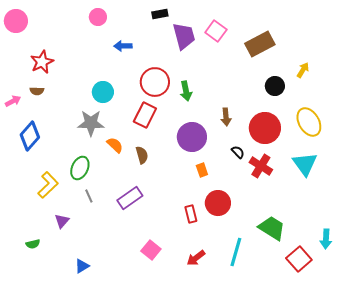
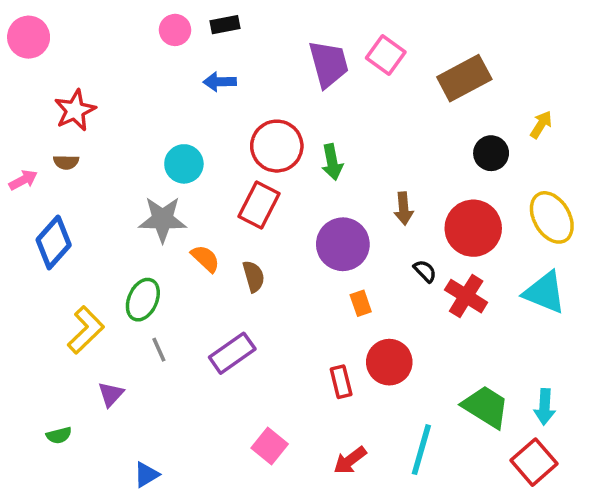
black rectangle: (160, 14) -> (225, 25), moved
cyan triangle: (305, 164) -> (545, 292), turned -32
cyan arrow: (326, 239) -> (545, 407), moved

